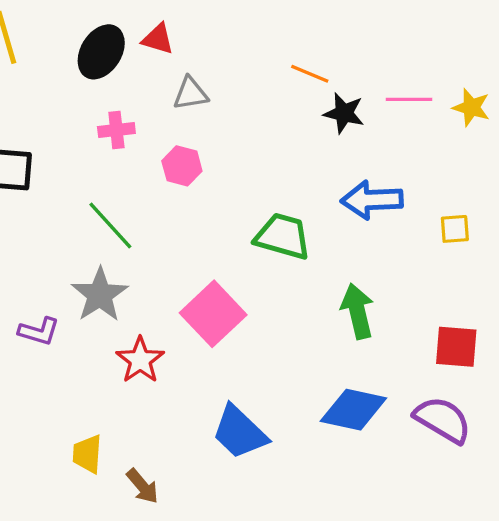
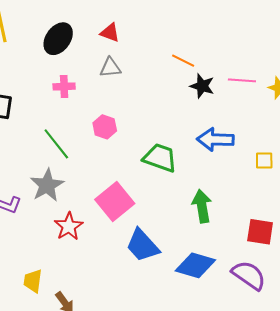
red triangle: (158, 39) -> (110, 33), moved
pink hexagon: (182, 166) -> (105, 127), moved
blue trapezoid: (240, 432) -> (143, 245), moved

